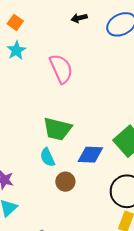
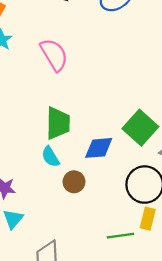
green trapezoid: (57, 129) -> (58, 123), turned -96

